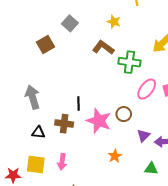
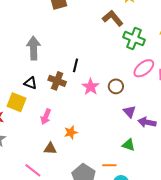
pink star: (99, 121) -> (91, 87), size x0.7
purple triangle: (143, 136) -> (129, 112), turned -40
orange star: (115, 156) -> (71, 132), moved
yellow square: (36, 165) -> (17, 102), moved

